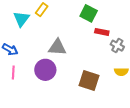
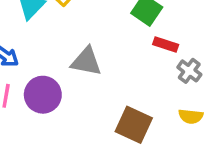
purple circle: (45, 70) -> (43, 95), moved

